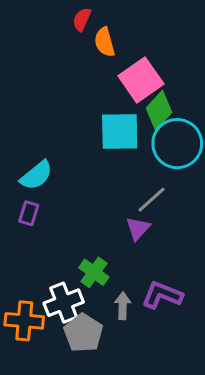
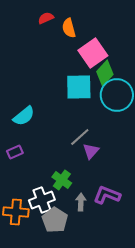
red semicircle: (82, 19) -> (46, 18), moved, turned 42
gray line: (151, 200) -> (80, 137), moved
purple rectangle: (29, 213) -> (15, 152), moved, turned 49

